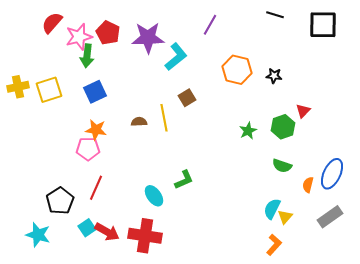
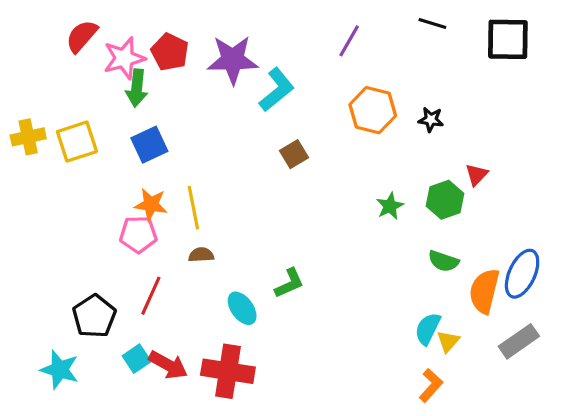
purple line: (210, 25) -> (349, 41), moved
yellow line: (164, 118) -> (193, 208), moved
brown semicircle: (139, 122) -> (201, 255), moved
orange semicircle: (308, 185) -> (484, 291), size x1.8

